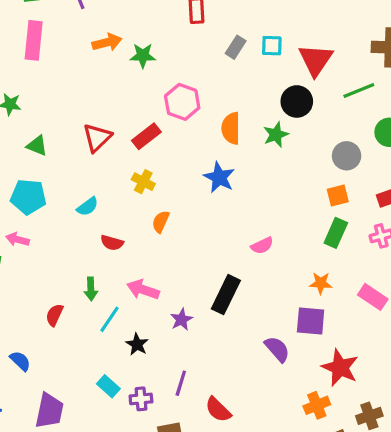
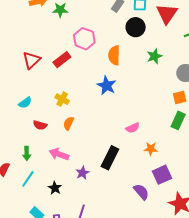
black circle: (297, 101) -> (136, 27), moved
green star: (276, 135) -> (154, 56), moved
yellow cross: (143, 182) -> (62, 99), moved
orange semicircle: (161, 222) -> (69, 123), moved
orange star: (321, 283) -> (151, 149), moved
cyan line: (110, 319) -> (28, 179), moved
purple square: (311, 321) -> (162, 175), turned -30

